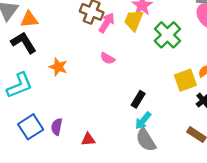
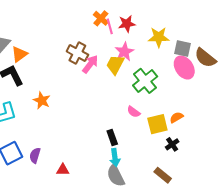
orange triangle: (29, 19) -> (19, 54), turned -36
pink semicircle: (107, 58) -> (134, 112), moved
black rectangle: (138, 99) -> (112, 137), turned -56
cyan arrow: (143, 121) -> (115, 158), turned -54

